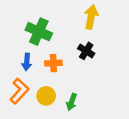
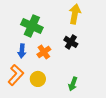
orange cross: (53, 63) -> (44, 52), turned -32
green arrow: (72, 102) -> (73, 84), moved

